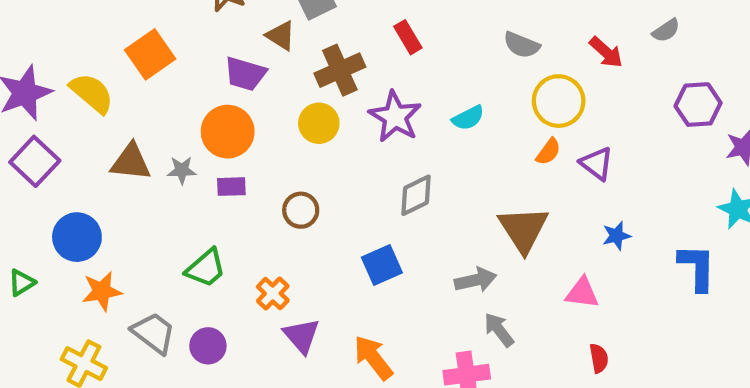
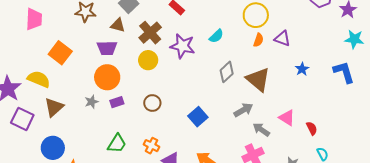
brown triangle: (131, 162) -> (54, 107), moved, turned -30
gray diamond: (416, 195) -> (227, 72), moved
pink triangle: (582, 293) -> (287, 118), moved, turned 42

